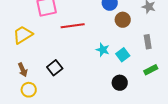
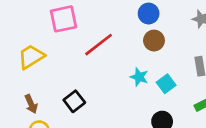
brown circle: (123, 20) -> (154, 41), moved
red line: (73, 26) -> (99, 45), turned -30

